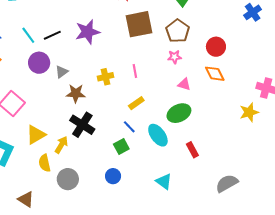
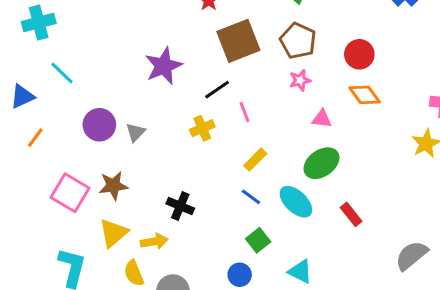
cyan line: (28, 35) -> (62, 73), moved
black line: (52, 35) -> (217, 90), moved
brown star: (76, 93) -> (113, 186), moved
black cross: (82, 125) -> (180, 206), size x0.7
yellow arrow: (61, 145) -> (154, 241), turned 60
green square: (121, 146) -> (258, 240), moved
cyan triangle: (164, 181) -> (300, 271), moved

